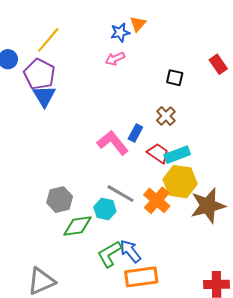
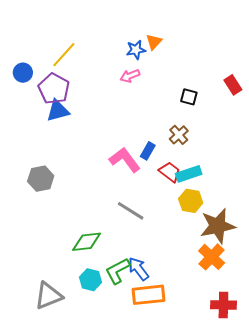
blue triangle: (44, 96) -> (58, 111), turned 45
yellow hexagon: (180, 182) -> (191, 201), size x0.7
gray hexagon: (60, 200) -> (41, 179), moved
orange cross: (157, 200) -> (212, 257), moved
cyan hexagon: (105, 209) -> (91, 280), moved

